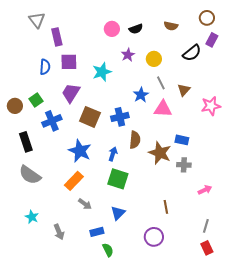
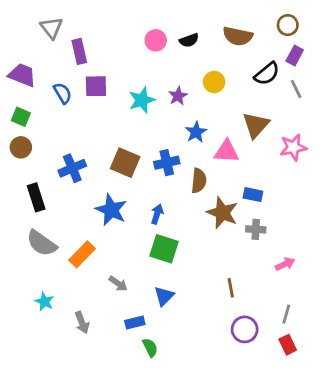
brown semicircle: (171, 26) -> (238, 36), size x1.5
purple star: (128, 55) -> (178, 96), moved
blue semicircle: (45, 67) -> (63, 93), turned -35
gray line: (161, 83) -> (296, 89), moved
brown triangle: (184, 90) -> (256, 125), size x1.5
purple trapezoid: (71, 93) -> (22, 75), moved, turned 80
green square: (36, 100) -> (21, 117), moved, turned -32
brown semicircle: (135, 140) -> (199, 181), moved
orange rectangle: (74, 181) -> (82, 254), moved
purple circle: (154, 237) -> (245, 329), moved

